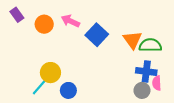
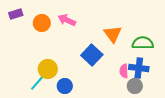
purple rectangle: (17, 15) -> (16, 14), turned -72
blue square: (97, 35) -> (92, 55), moved
orange triangle: (133, 40) -> (113, 34), moved
pink semicircle: (157, 83) -> (124, 71), moved

